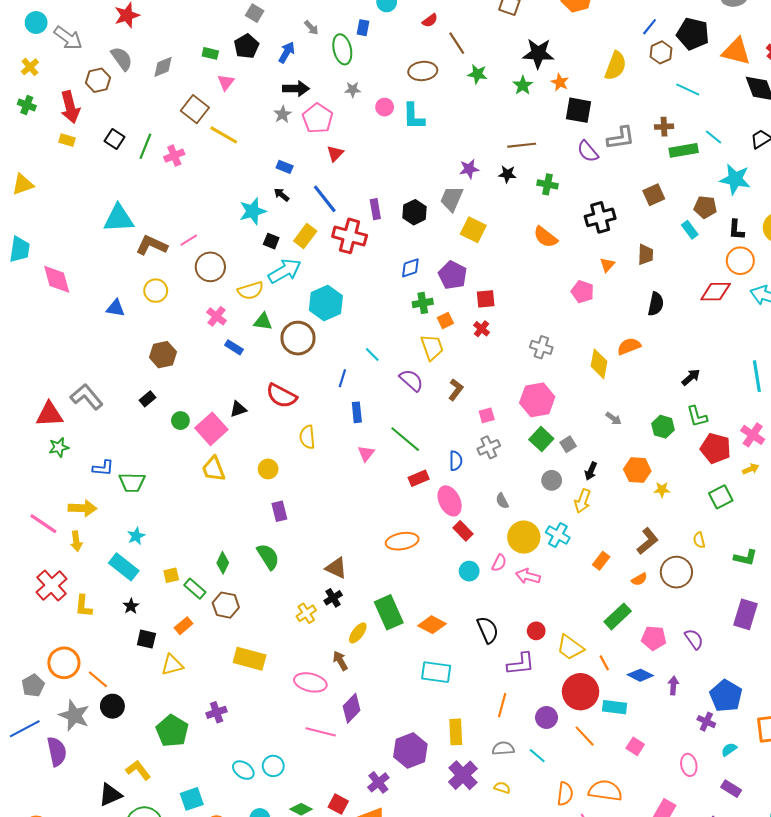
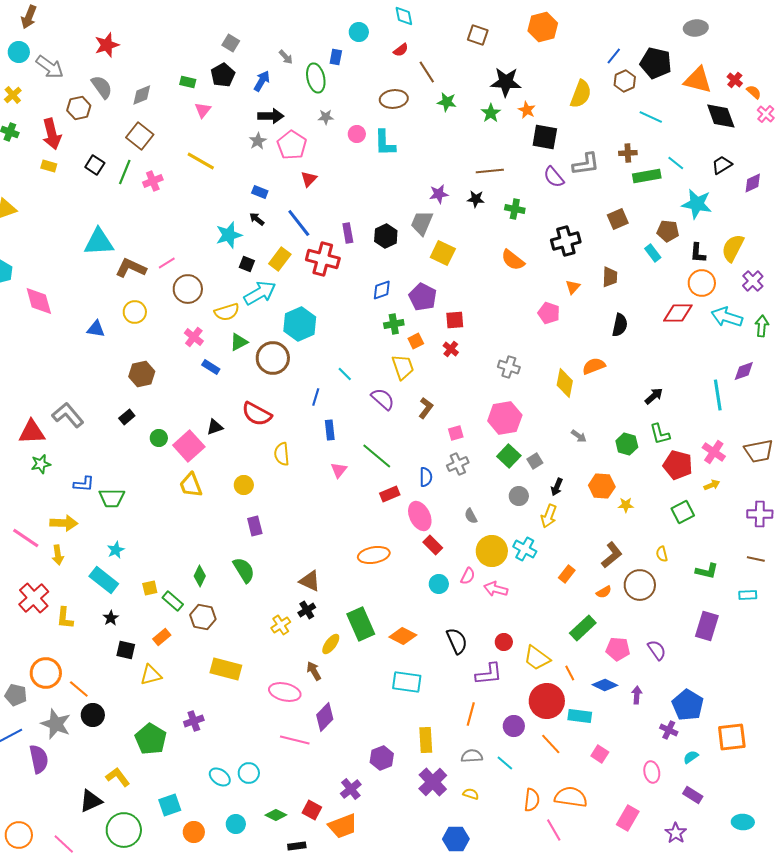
brown square: (195, 109) -> (140, 136), moved
green triangle: (263, 322) -> (239, 342), turned -36
gray pentagon: (33, 686) -> (16, 695), turned -30
purple hexagon: (410, 750) -> (382, 758), size x0.7

